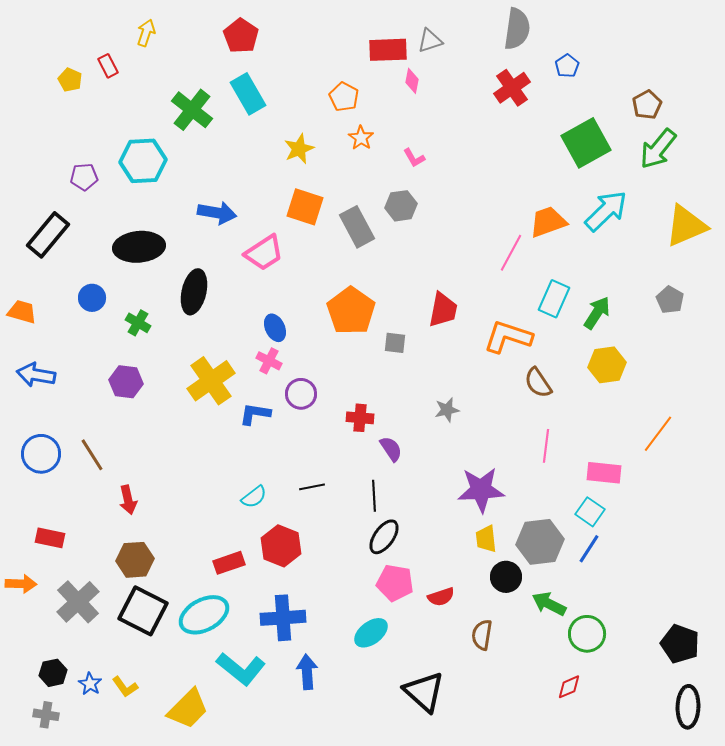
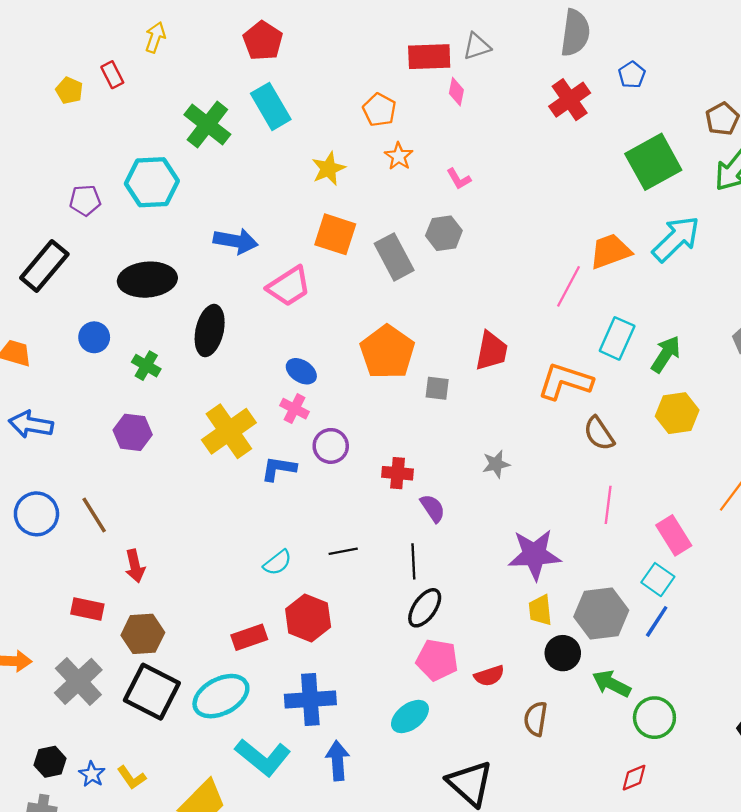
blue ellipse: (275, 328) -> (301, 371), turned -32
pink rectangle: (604, 473) -> (674, 535), turned 52
red rectangle: (50, 538) -> (87, 609), moved

